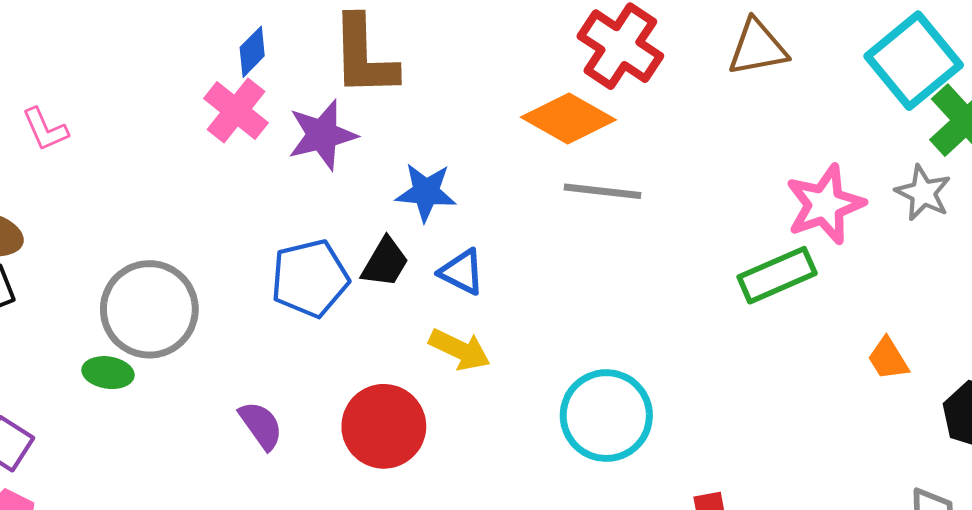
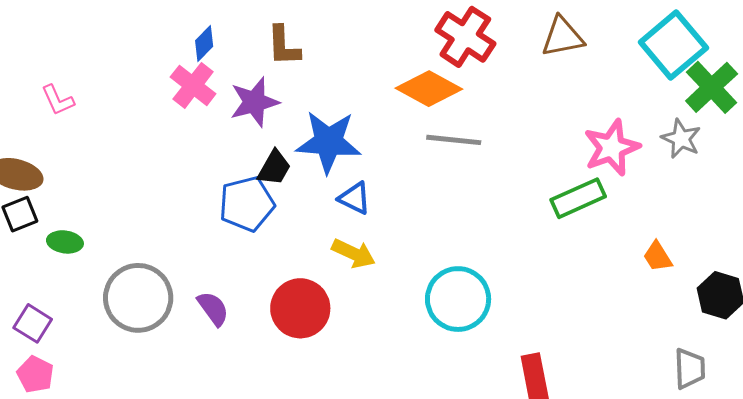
brown L-shape: (364, 56) -> (283, 46), size x0.7
blue star: (426, 192) -> (328, 142), size x1.5
black trapezoid: (385, 262) -> (274, 168), moved
gray circle: (149, 309) -> (138, 298), moved
green ellipse: (108, 373) -> (65, 242), moved

